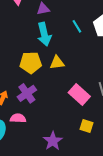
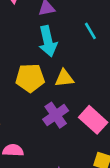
purple cross: (27, 93) -> (56, 115), moved

